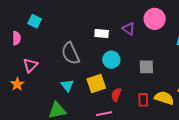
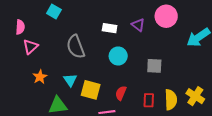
cyan square: (35, 21) -> (54, 12), moved
pink triangle: (30, 65) -> (30, 47), moved
orange star: (17, 84) -> (40, 77), moved
yellow square: (96, 84) -> (91, 90), moved, turned 30
yellow semicircle: (164, 98) -> (171, 100), turned 66

